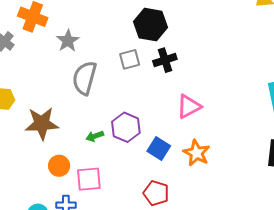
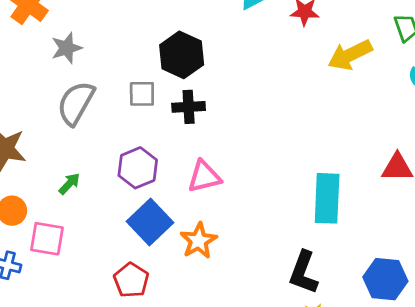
purple hexagon: (126, 127) -> (138, 168), moved
green arrow: (95, 136) -> (69, 184), turned 138
blue square: (159, 148) -> (150, 222), size x1.4

